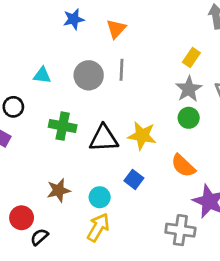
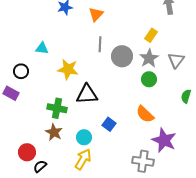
gray circle: (89, 75) -> (122, 56), moved
green cross: (63, 126) -> (57, 108), moved
yellow star: (142, 136) -> (68, 69), moved
brown star: (59, 190) -> (54, 132), turned -30

